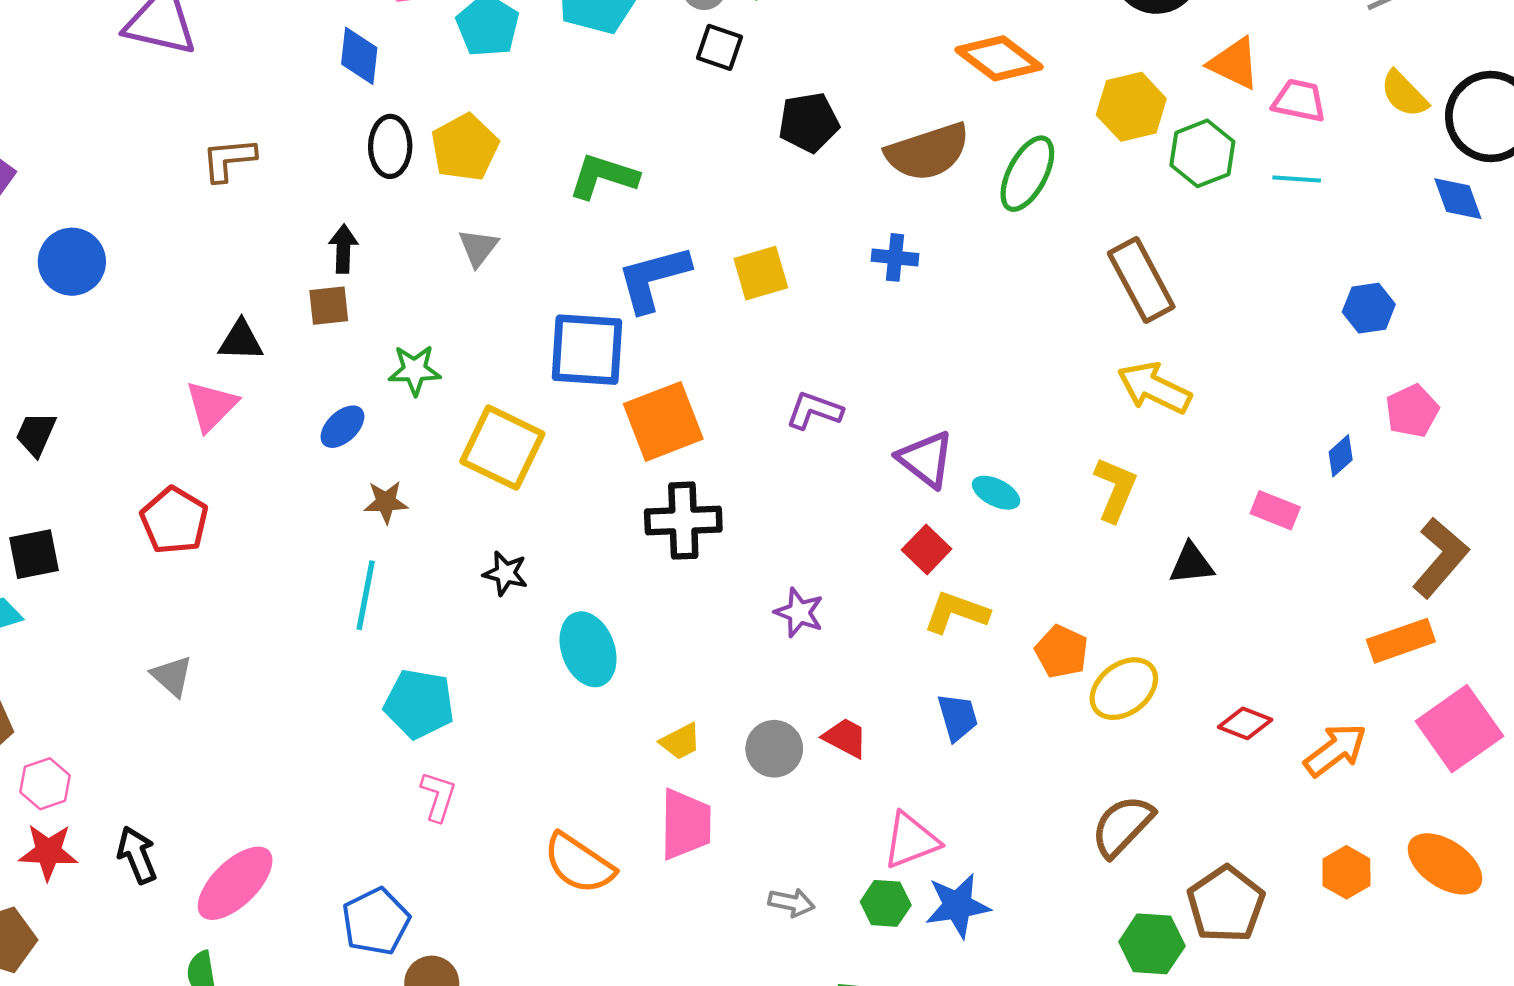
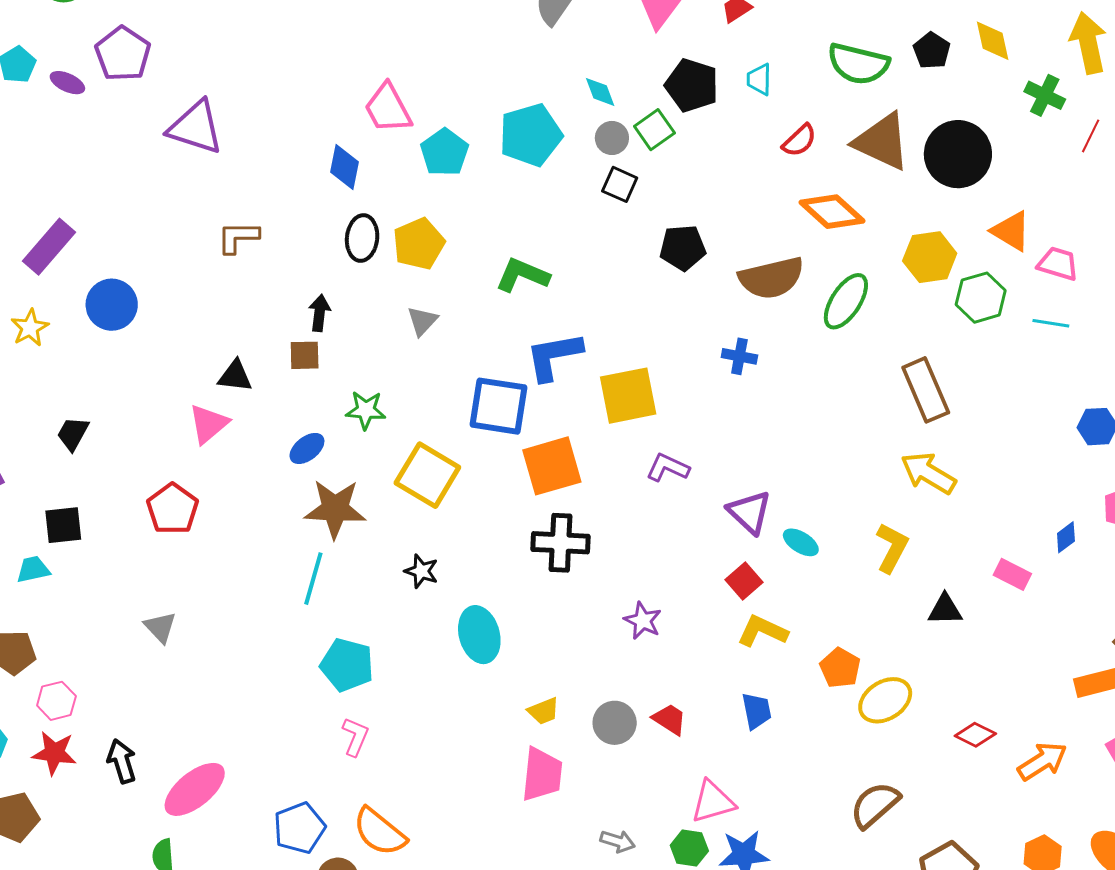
yellow square: (761, 273) -> (628, 396), moved, size x1.4
brown star: (386, 502) -> (335, 509), size x1.8
orange semicircle: (579, 863) -> (380, 832), moved

